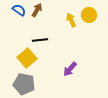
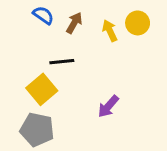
blue semicircle: (19, 10) -> (43, 15), moved
brown arrow: (37, 10) -> (74, 23), moved

